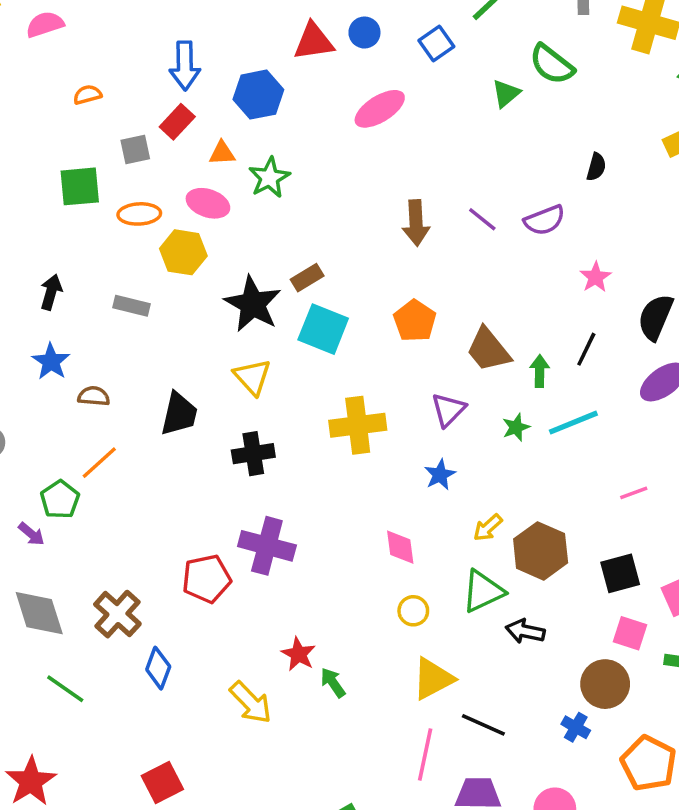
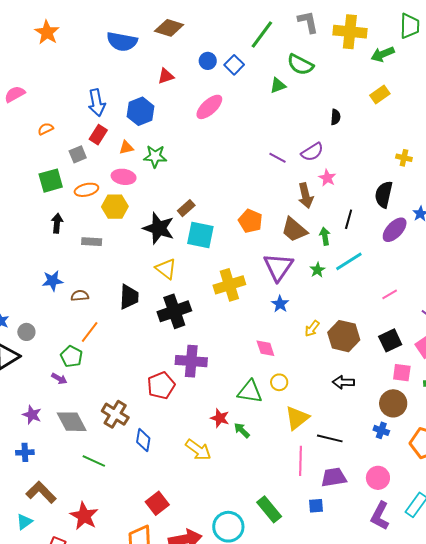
blue circle: (364, 33) -> (208, 61), moved
red triangle: (314, 41) -> (166, 76), size x0.7
green triangle: (506, 93) -> (278, 85), turned 30
green star: (269, 178) -> (155, 156), turned -30
brown arrow: (416, 223) -> (306, 196), moved
pink star: (596, 277) -> (327, 178), moved
black arrow: (51, 292) -> (57, 223), moved
blue star: (51, 361) -> (53, 281), turned -30
purple triangle: (448, 410) -> (278, 267), size x1.5
black cross: (253, 454) -> (174, 311), size x1.4
green triangle: (483, 591) -> (250, 392), moved, turned 44

